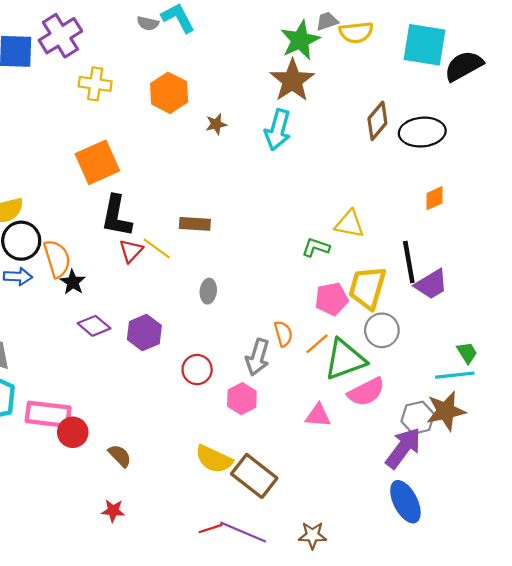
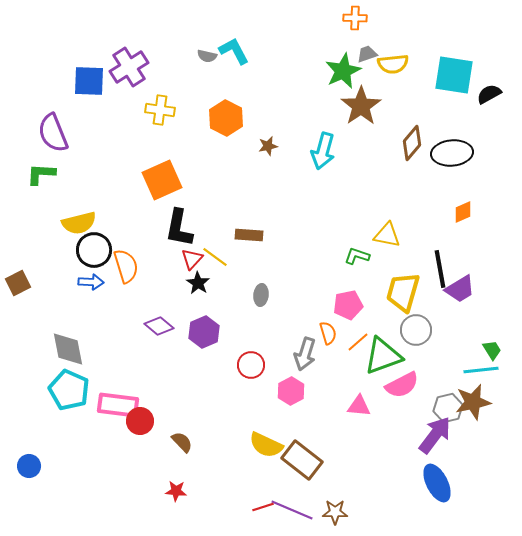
black semicircle: (464, 66) -> (489, 94), size x0.7
brown star: (292, 81) -> (361, 106), moved
black star: (73, 282) -> (198, 283), moved
pink pentagon: (332, 299) -> (348, 305), moved
brown star: (312, 535) -> (335, 512), moved

